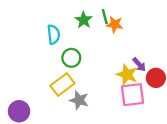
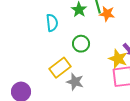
green circle: (71, 58) -> (81, 44), moved

